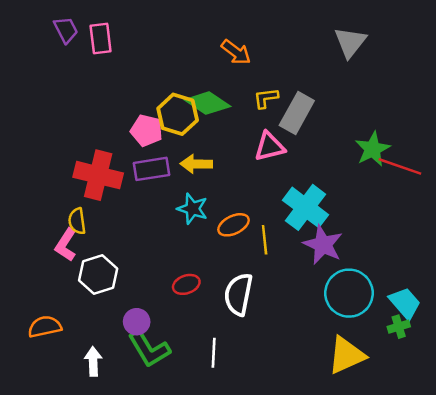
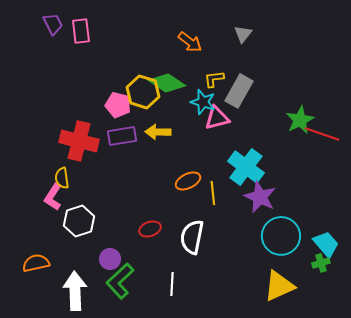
gray triangle: (350, 42) -> (243, 34), moved, size x0.7
cyan star: (193, 209) -> (203, 102), moved
green L-shape: (149, 349) -> (120, 281), turned 78
white arrow: (93, 361) -> (75, 291), size x1.6

